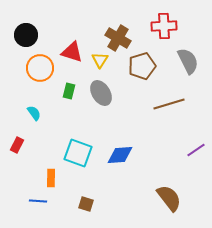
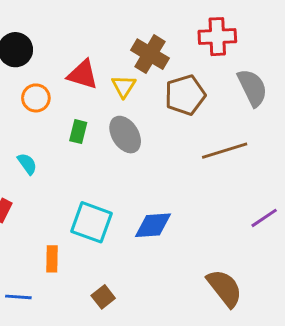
orange circle: (40, 68) -> (36, 98), size x0.7
blue line: (38, 201) -> (18, 297), moved
brown square: (86, 204) -> (103, 297), turned 35

